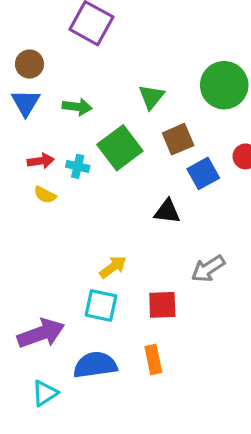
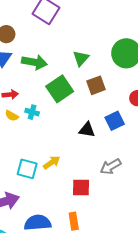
green arrow: (77, 107) -> (34, 62), size x1.4
cyan cross: (78, 166) -> (32, 112), moved
blue square: (203, 173) -> (115, 121), moved
cyan square: (101, 305) -> (27, 169), moved

